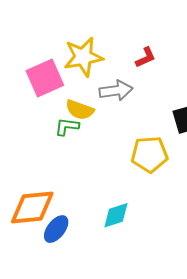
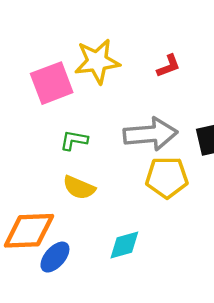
gray arrow: (116, 91) -> (151, 134), moved, size x1.4
yellow semicircle: (80, 110) -> (79, 188), moved

